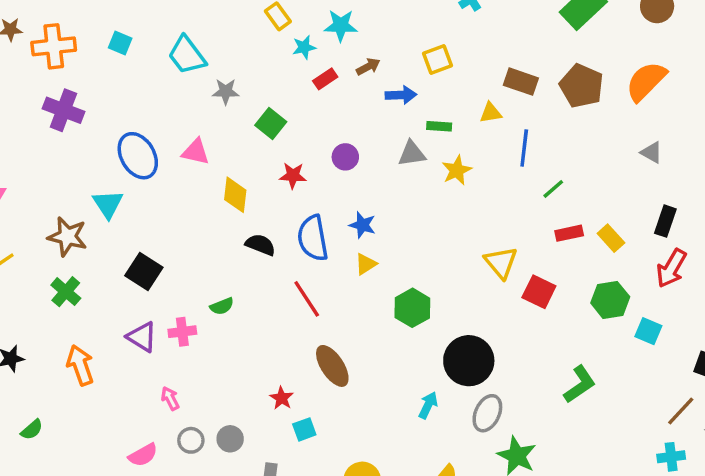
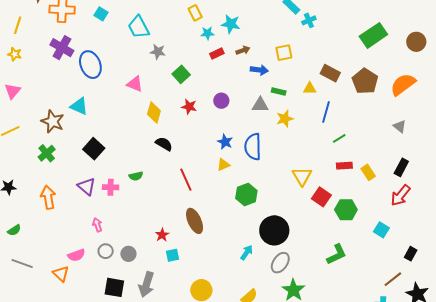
blue ellipse: (138, 156) -> (90, 65), moved
cyan triangle: (108, 204) -> (79, 106), turned -42
blue semicircle: (313, 238) -> (253, 147), moved
green hexagon: (610, 300) -> (346, 210), moved

